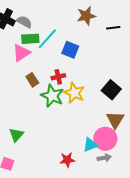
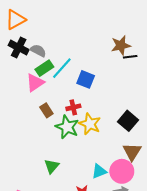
brown star: (86, 16) -> (121, 45), moved
green rectangle: (30, 39) -> (44, 68), turned -30
green triangle: (16, 135) -> (52, 166), moved
cyan triangle: (90, 145) -> (99, 171), moved

